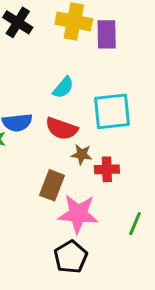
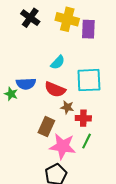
green line: (135, 224) -> (87, 141), moved

